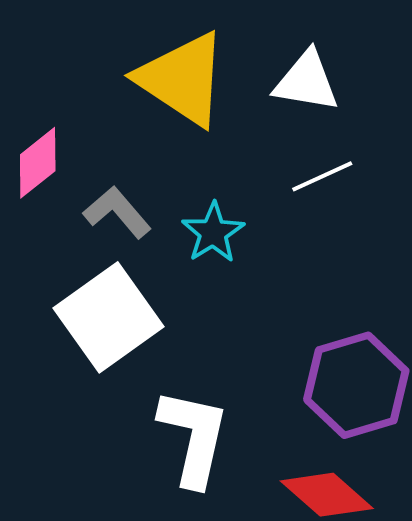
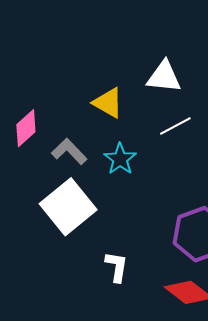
yellow triangle: (182, 79) -> (108, 103), moved, size x0.6
white L-shape: (194, 437) -> (117, 267), size x0.6

